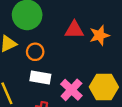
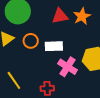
white rectangle: (40, 78) -> (54, 46), moved

